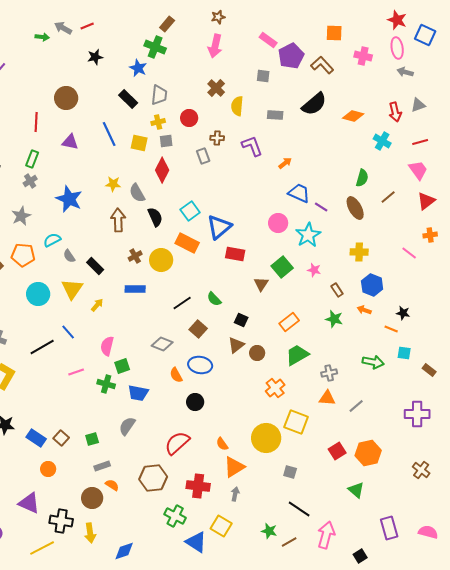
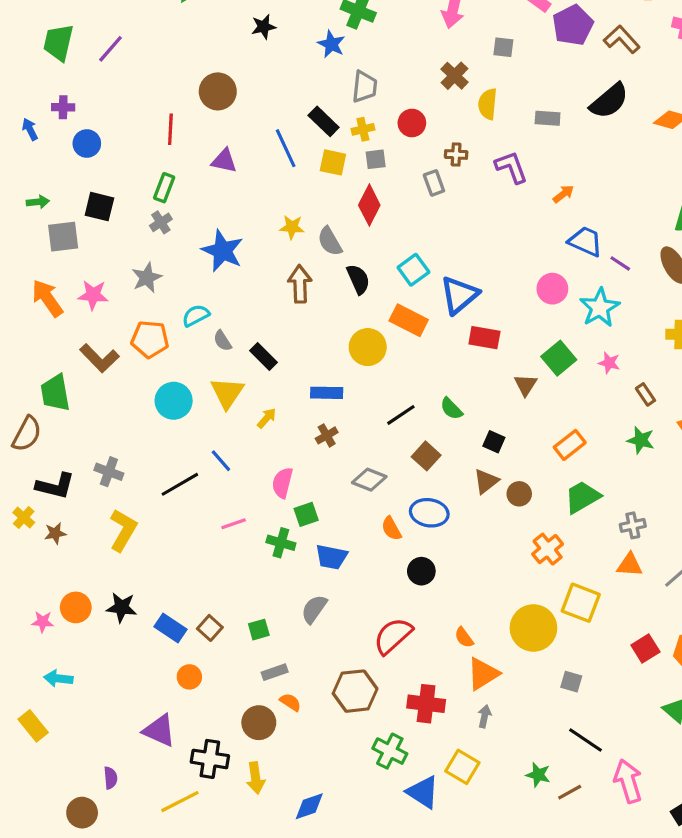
gray square: (263, 76) -> (503, 47), moved
black rectangle: (128, 99) -> (324, 121), moved
brown cross: (135, 256) -> (327, 435), moved
pink arrow: (326, 535) -> (628, 781), turned -32

